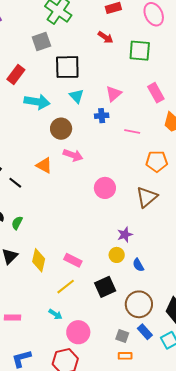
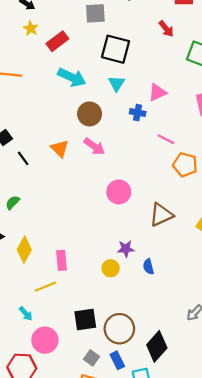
orange pentagon: (157, 161) -> (185, 165), moved
pink rectangle: (73, 260) -> (62, 260), turned 42
blue semicircle: (138, 265) -> (148, 267), moved
black square: (105, 287) -> (85, 319), moved

